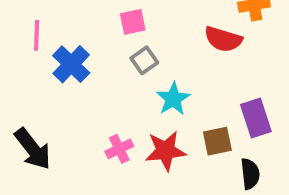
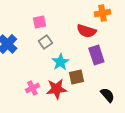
purple rectangle: (256, 118) -> (96, 55), moved
brown square: (217, 141) -> (76, 77), moved
black semicircle: (250, 174) -> (107, 95), moved, turned -35

